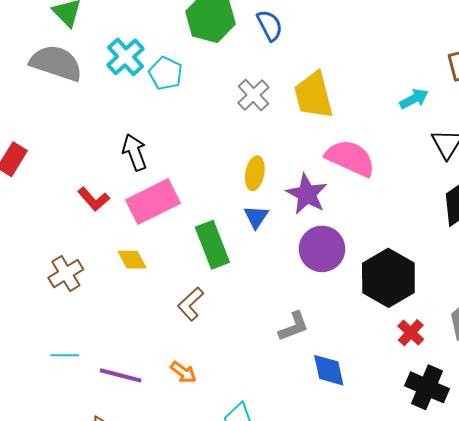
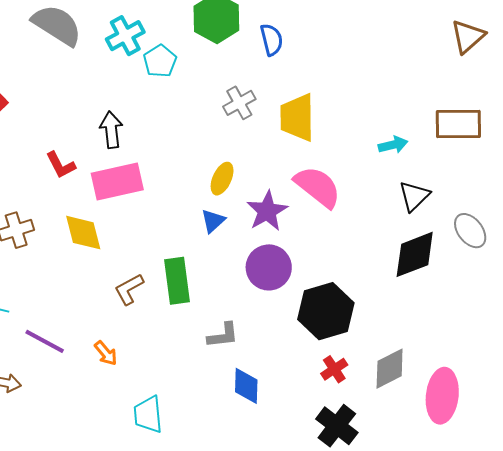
green rectangle: (212, 245) -> (177, 281), moved
yellow diamond: (132, 260) -> (83, 233), size x1.4

